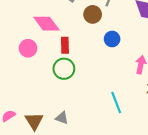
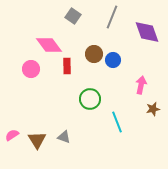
brown circle: (93, 14) -> (94, 54), moved
green circle: (64, 69) -> (90, 99), moved

